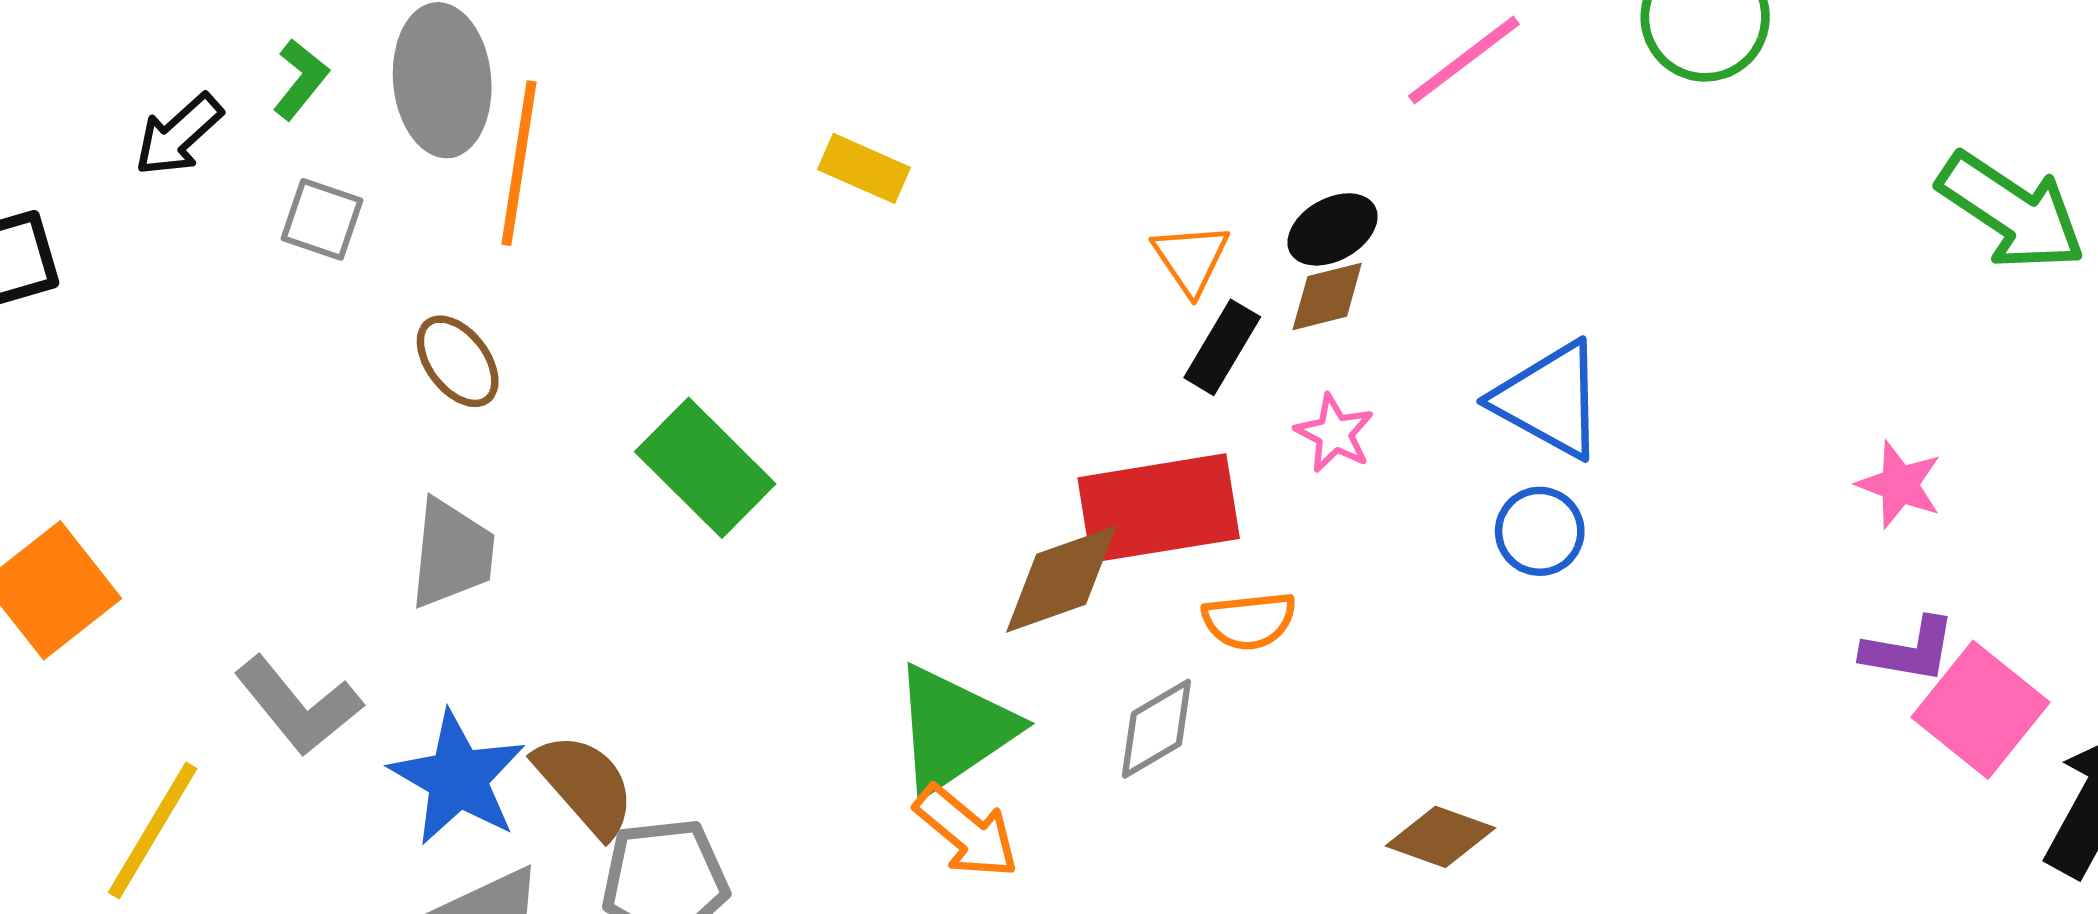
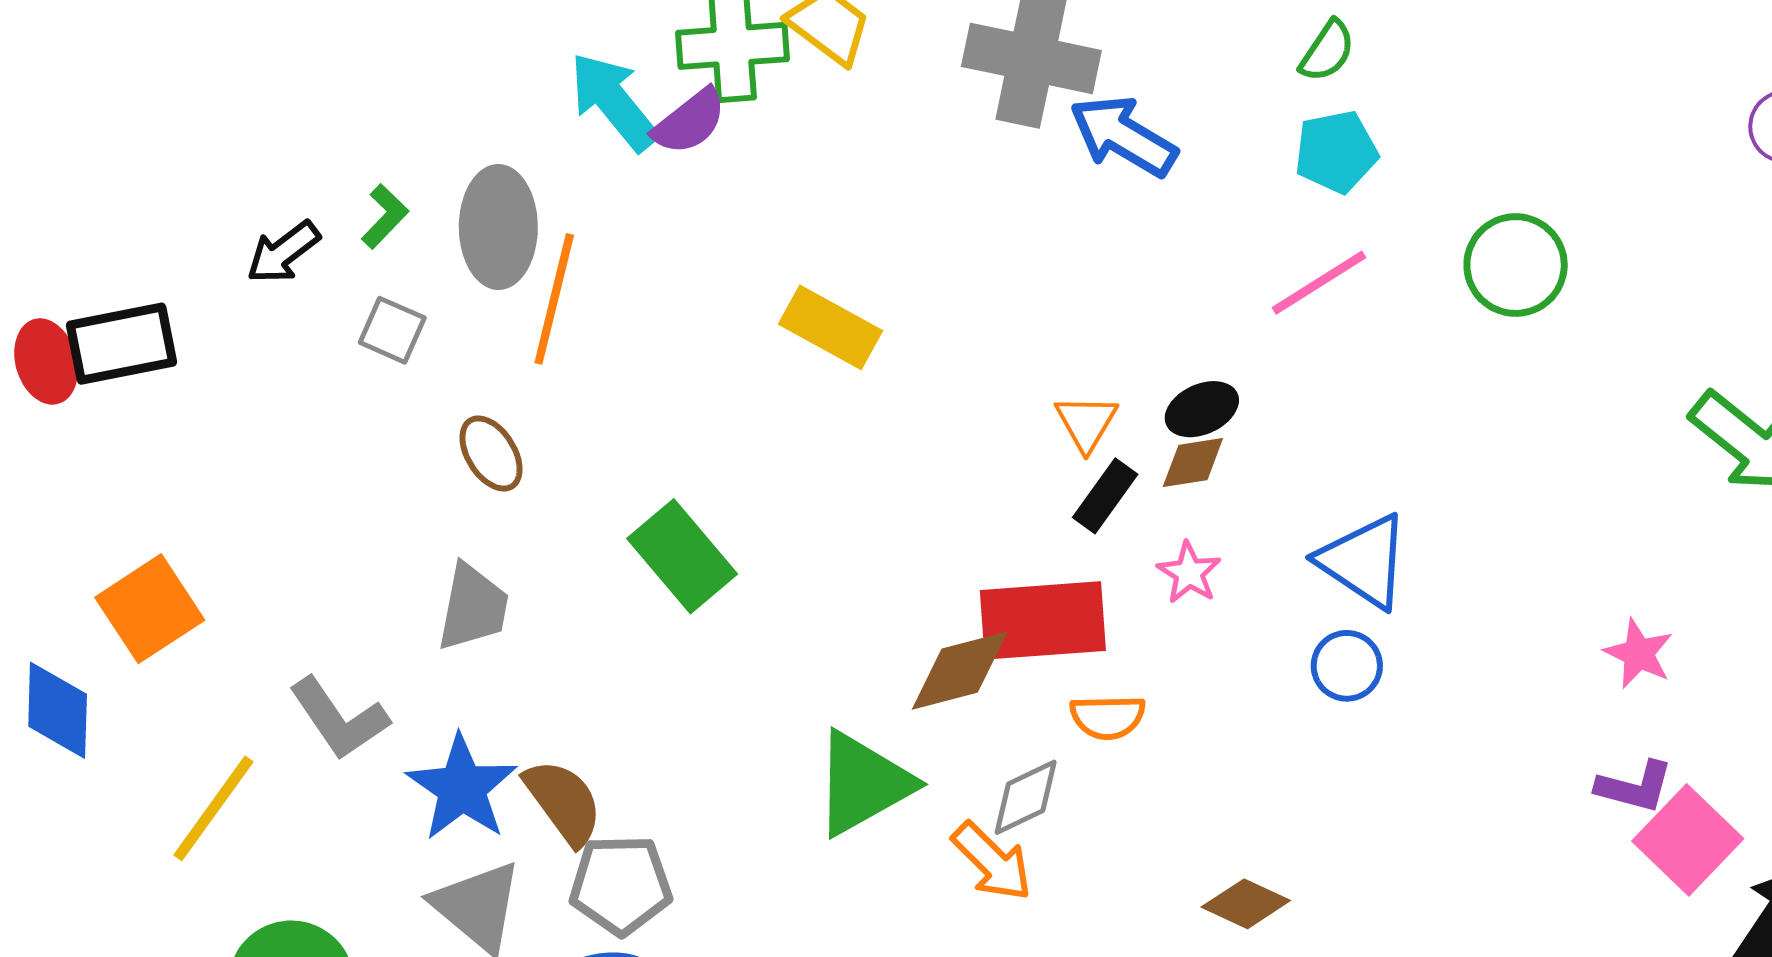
yellow rectangle: (864, 168) -> (830, 327), size x1.4
orange arrow: (967, 832) -> (992, 862), moved

